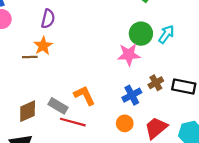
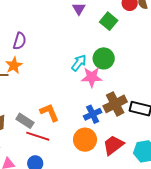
cyan arrow: (166, 34) -> (79, 63), moved
brown cross: (156, 83) -> (115, 104), size x1.6
orange circle: (125, 123) -> (85, 140), size x1.5

